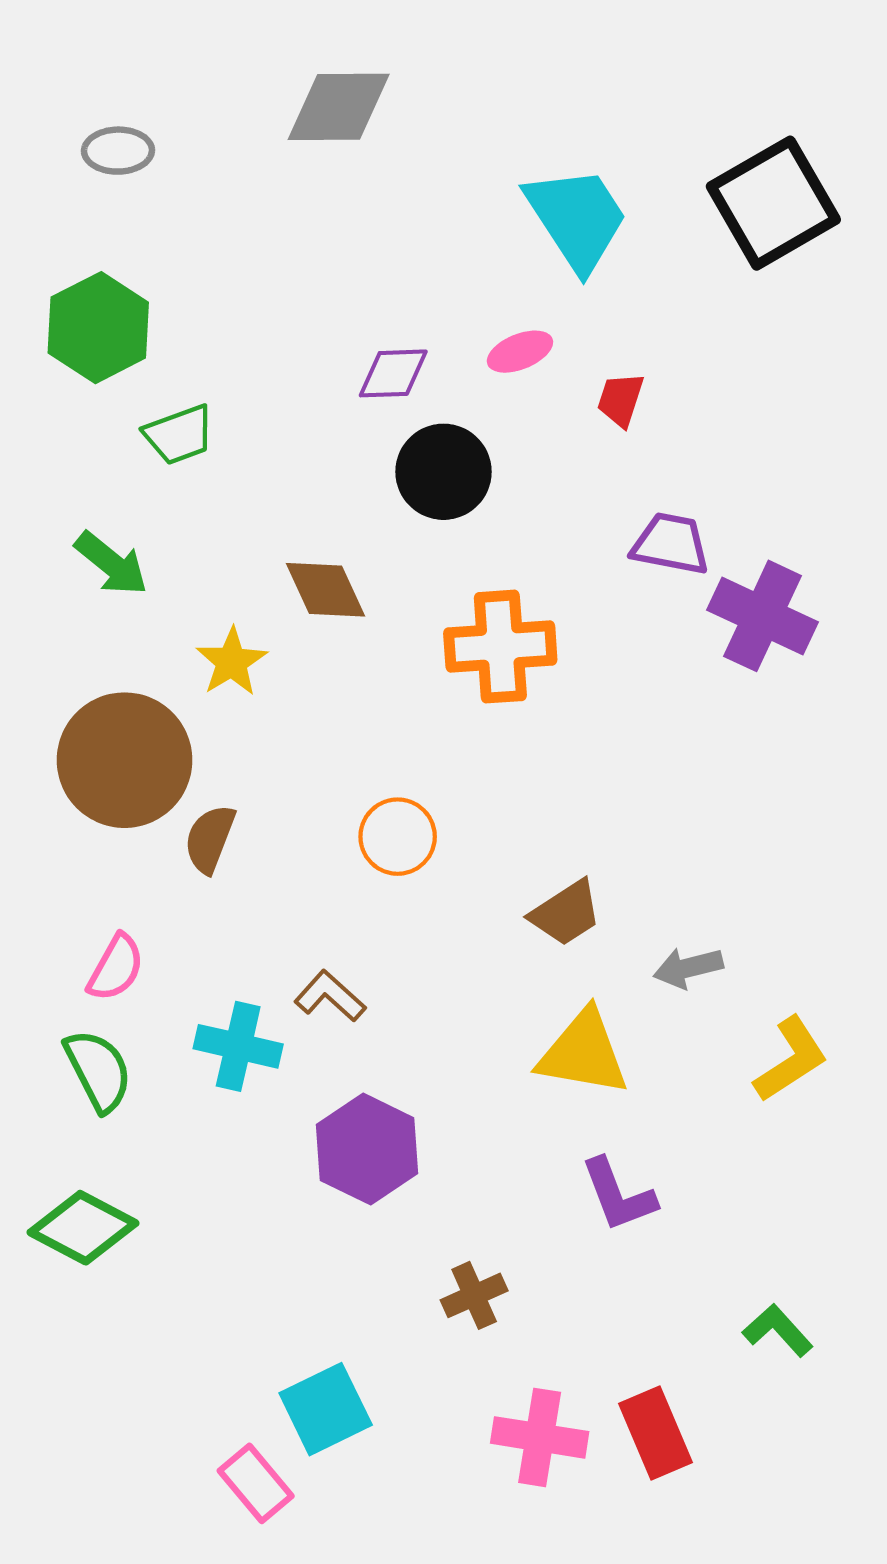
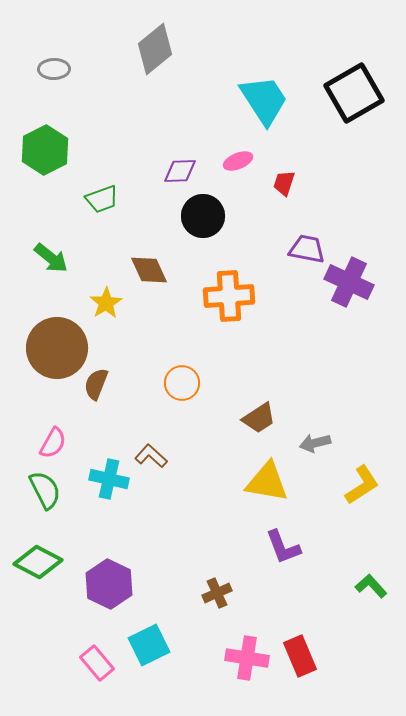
gray diamond: (339, 107) -> (155, 49), turned -39
green trapezoid: (179, 435) -> (102, 199), moved
purple hexagon: (367, 1149) -> (109, 584), moved
green L-shape: (778, 1330) -> (371, 586), moved
pink rectangle: (256, 1483) -> (97, 663), moved

